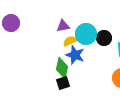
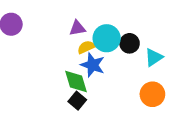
green diamond: (62, 68) -> (76, 82), turned -30
black square: (63, 83) -> (77, 101), turned -32

